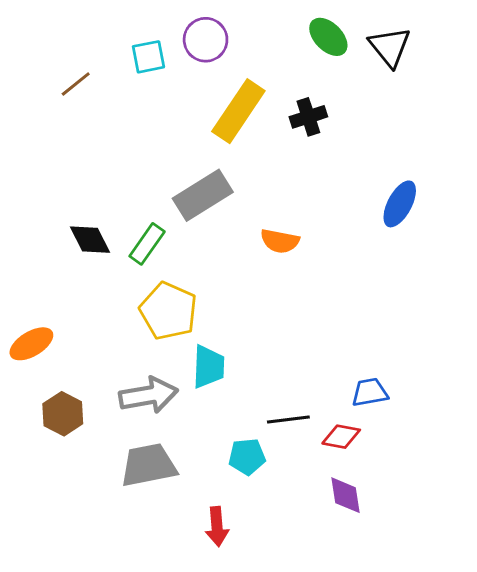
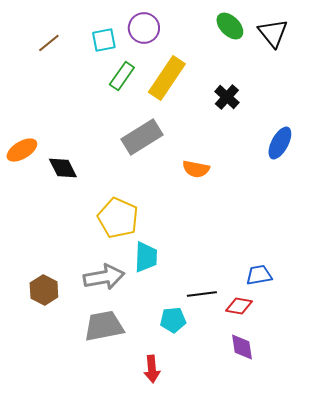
brown line: (76, 84) -> (49, 43), moved
black cross: (308, 117) -> (227, 97), moved, turned -30
green rectangle: (147, 244) -> (122, 76), moved
orange ellipse: (31, 344) -> (22, 150), moved

